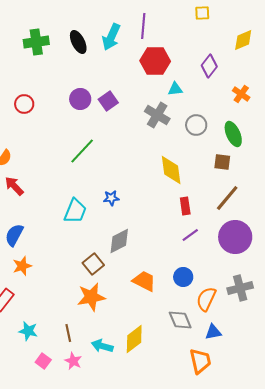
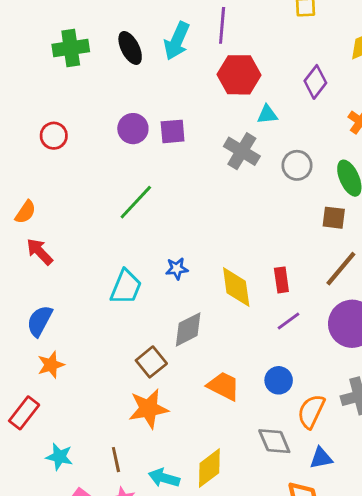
purple square: (108, 101) -> (173, 131), turned 30
yellow diamond: (171, 170) -> (236, 287), moved

